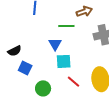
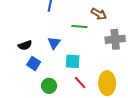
brown arrow: (84, 11) -> (99, 14), turned 42
blue triangle: (55, 44) -> (54, 43), moved

